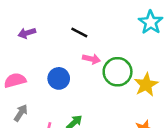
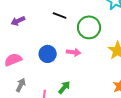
pink arrow: (91, 59) -> (74, 52), moved
green circle: (118, 72) -> (89, 27), moved

